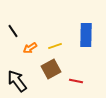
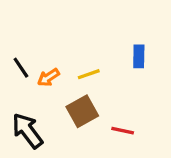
black line: (13, 31) -> (21, 68), moved
blue rectangle: (86, 35) -> (139, 56), size x0.6

